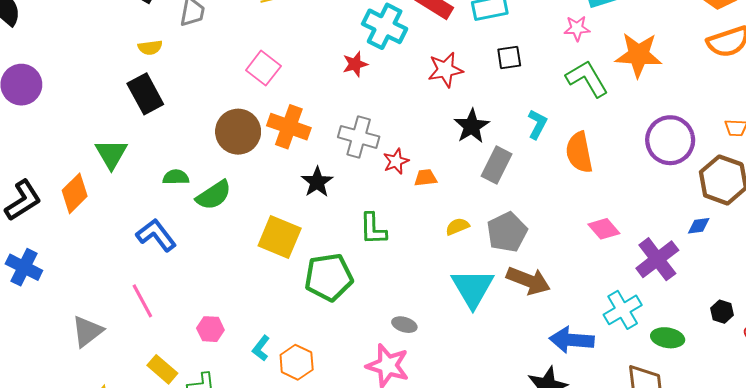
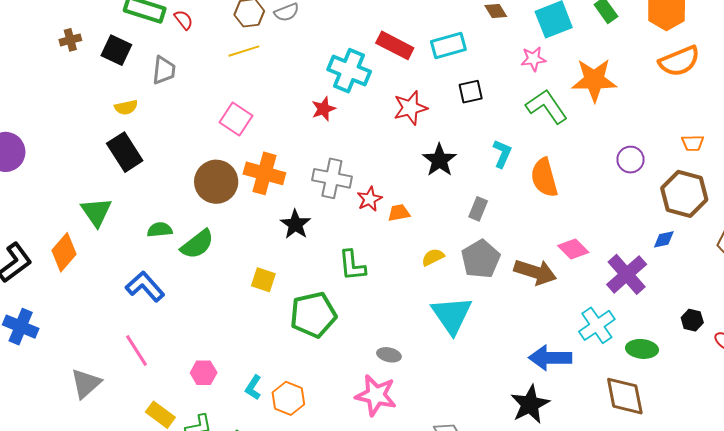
purple circle: (670, 140) -> (630, 160), size x0.6
gray rectangle: (497, 165) -> (478, 209), moved, size x0.7
yellow square: (280, 237) -> (263, 280), size x0.6
brown arrow: (528, 281) -> (535, 272), moved

